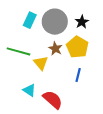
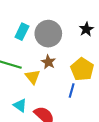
black star: (82, 22) -> (86, 29), moved
yellow pentagon: (77, 47) -> (82, 69), moved

